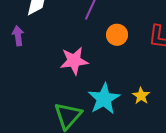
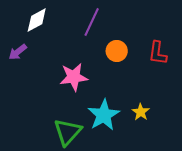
purple arrow: (18, 36) -> (18, 52), turned -120

